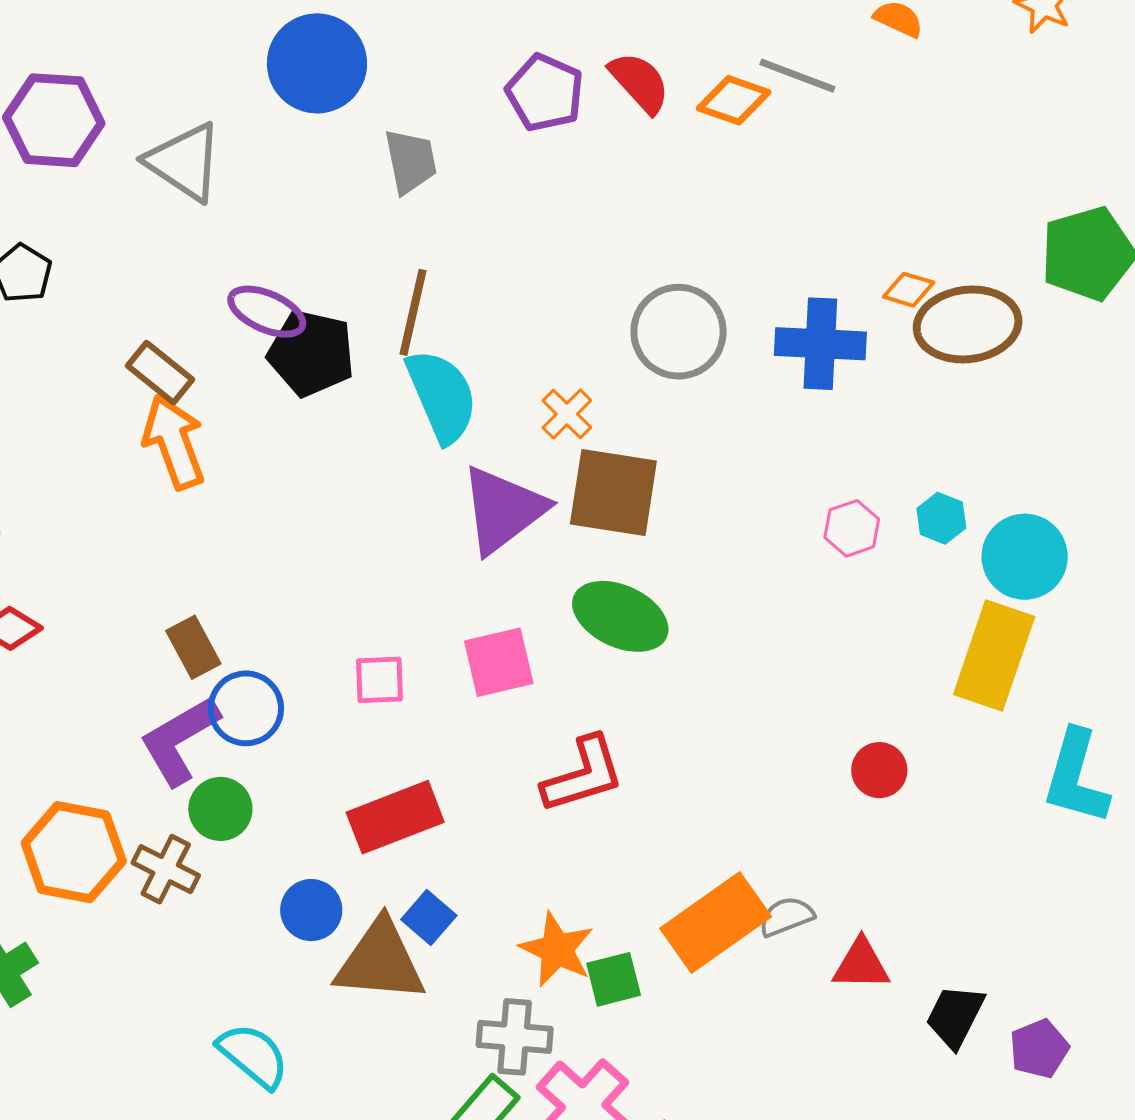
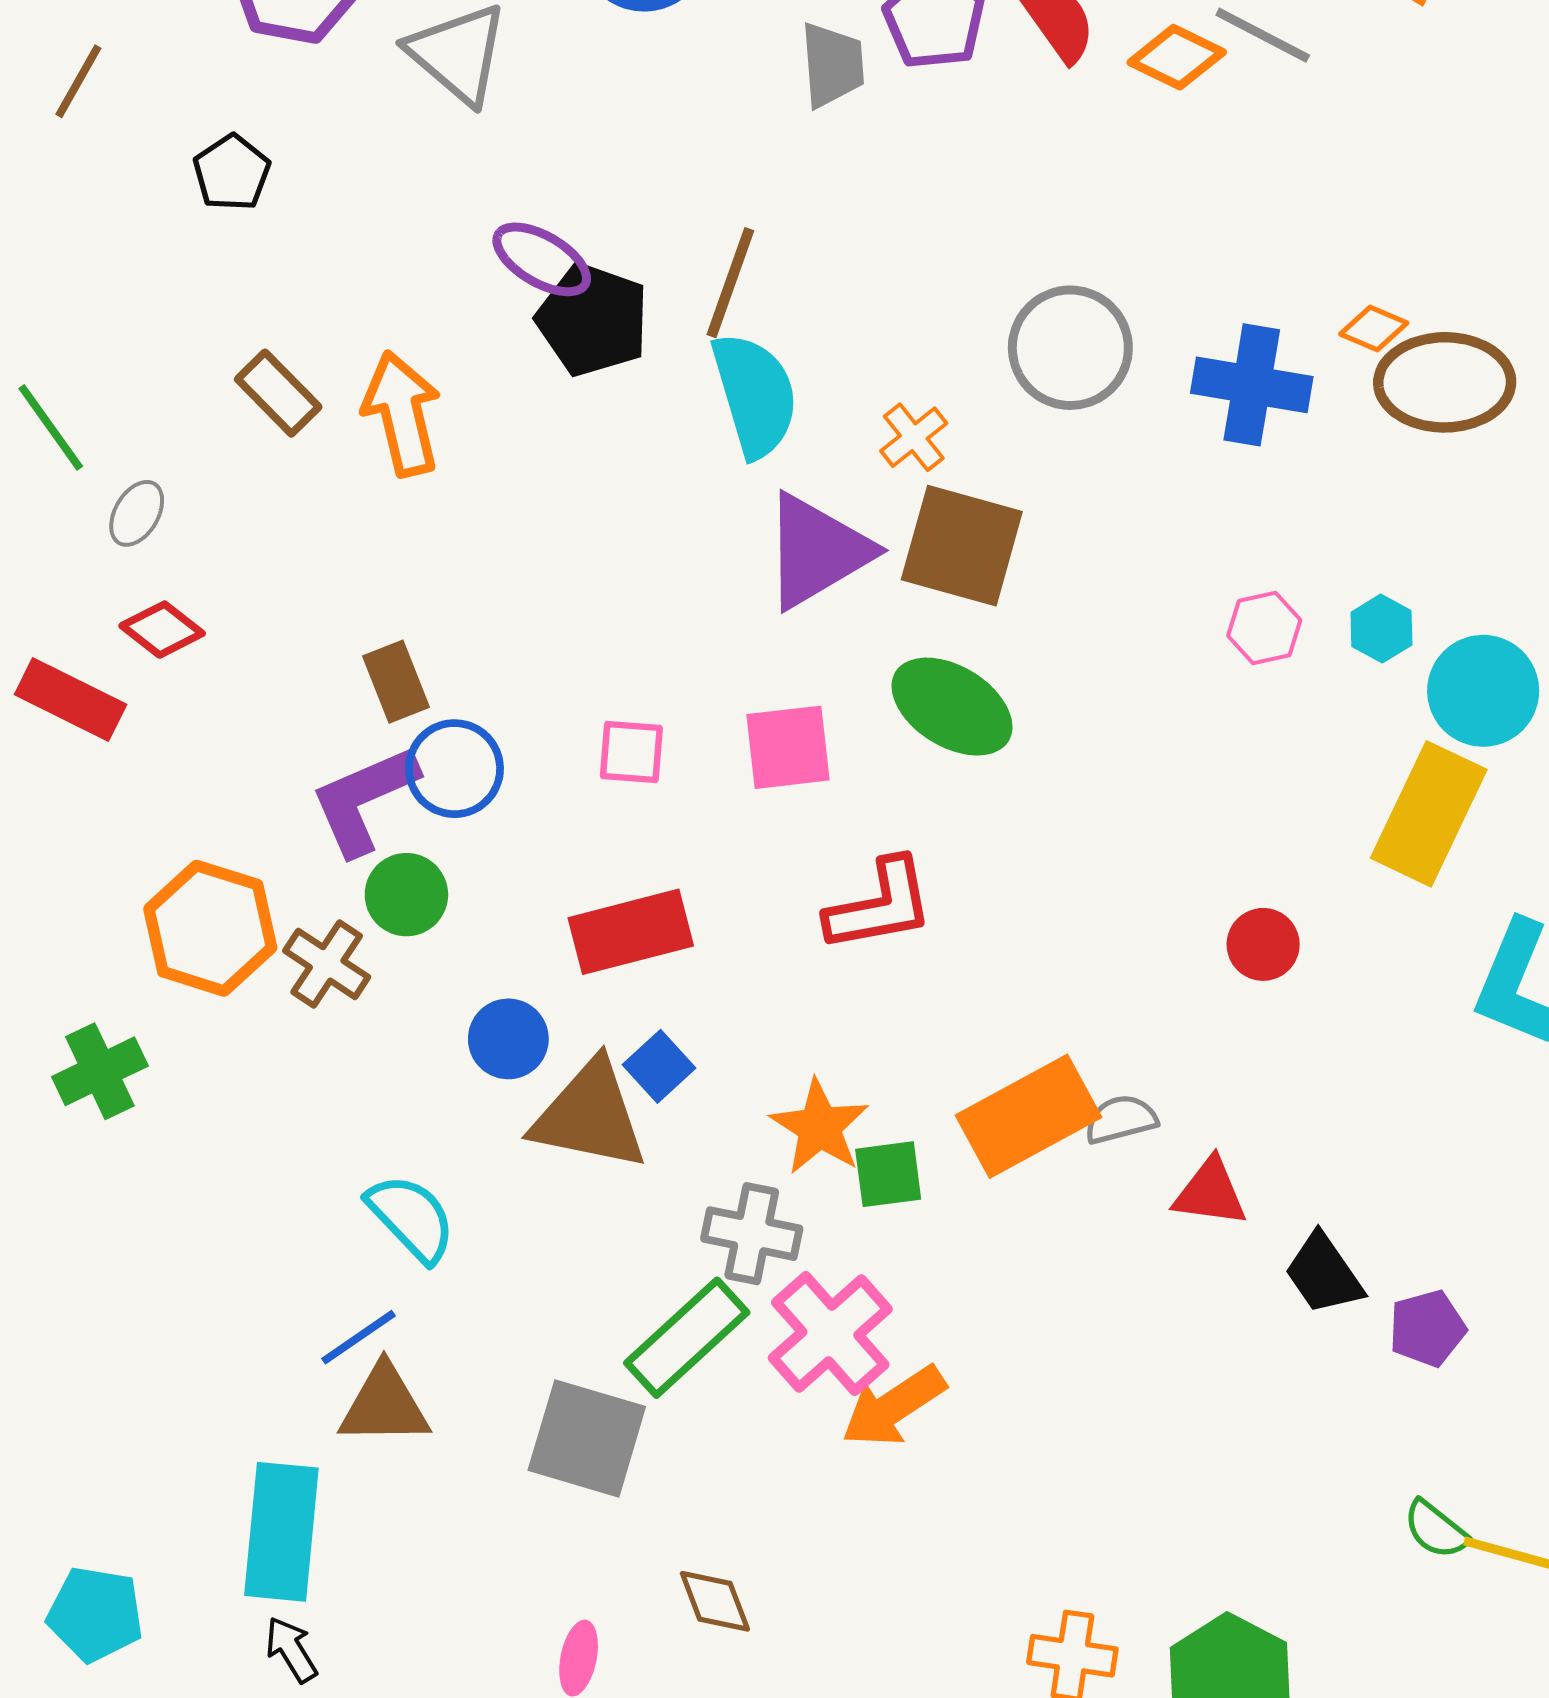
gray trapezoid: (411, 161) -> (832, 65), moved
brown rectangle: (160, 373) -> (278, 393), moved
black trapezoid: (955, 1016) -> (1324, 1274), turned -68

